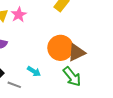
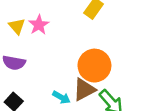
brown triangle: (77, 53) -> (84, 90), moved

